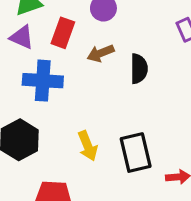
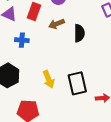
blue cross: (43, 81) -> (22, 40), size x0.6

